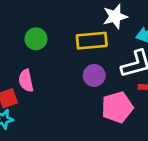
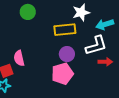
green circle: (36, 39) -> (28, 12), moved
pink pentagon: (117, 107) -> (62, 74), moved

